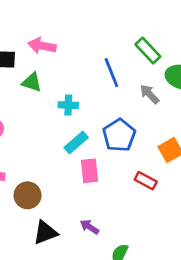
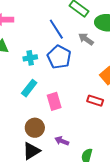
blue pentagon: (119, 135) -> (59, 57), moved
cyan rectangle: (76, 143) -> (29, 88), moved
brown circle: (28, 195) -> (35, 128), moved

